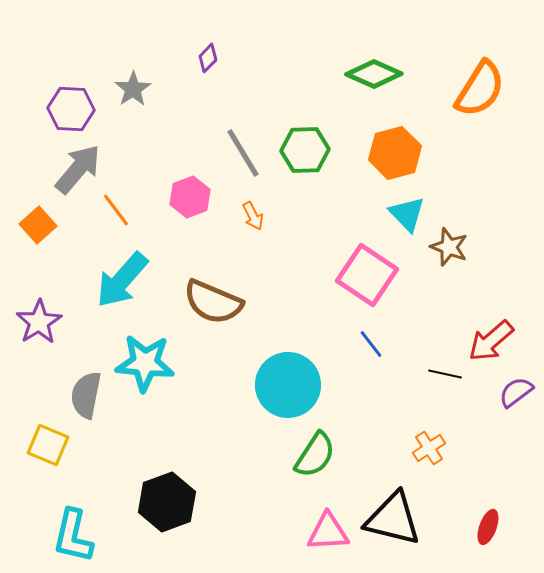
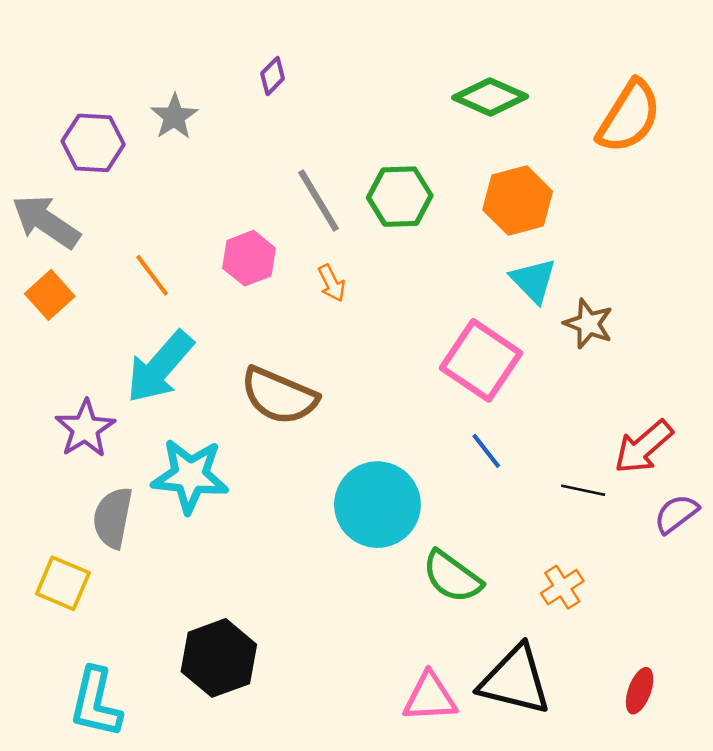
gray arrow: (78, 169) -> (46, 221), moved, turned -96
purple star: (39, 322) -> (85, 429), moved
green semicircle: (315, 455) -> (452, 577), moved, turned 93

